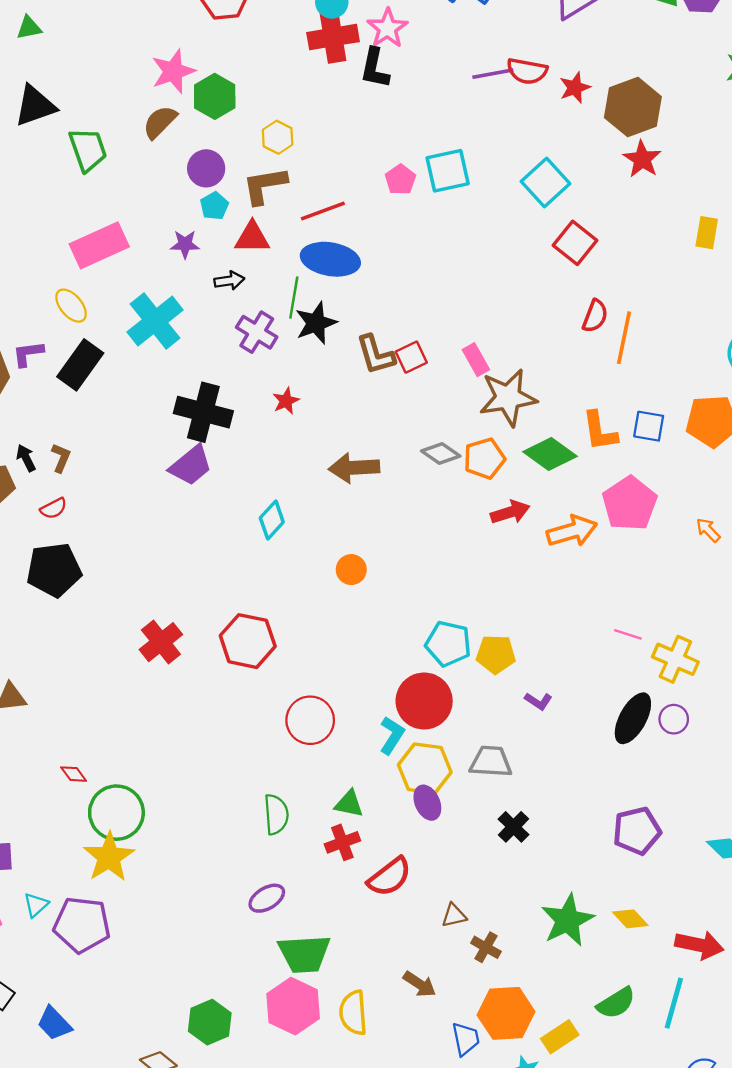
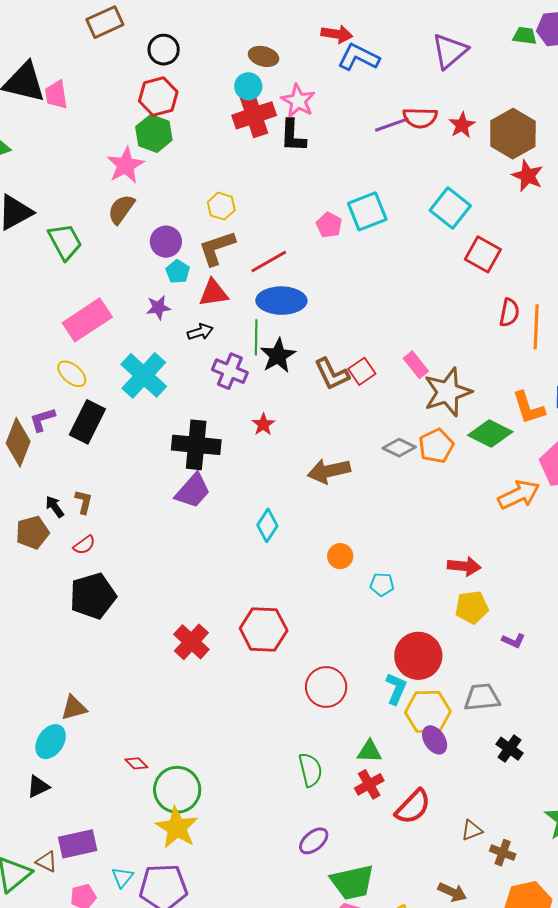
green hexagon: (215, 96) -> (154, 133), moved
red arrow: (510, 512) -> (464, 566), moved, turned 32
cyan pentagon: (448, 644) -> (382, 584), moved, size x0.6

